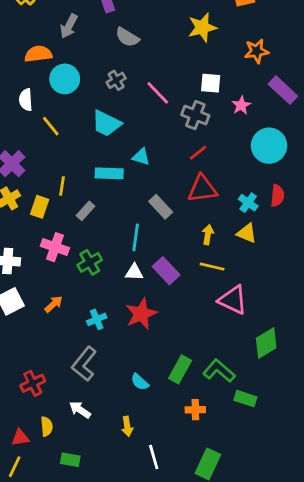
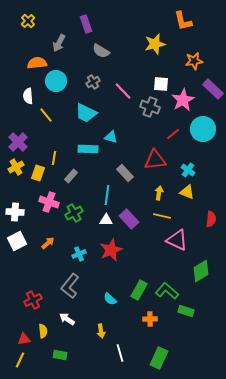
pink star: (241, 105) -> (183, 100), size x1.6
red line: (198, 153) -> (173, 134), moved
red semicircle: (277, 196) -> (211, 219), moved

